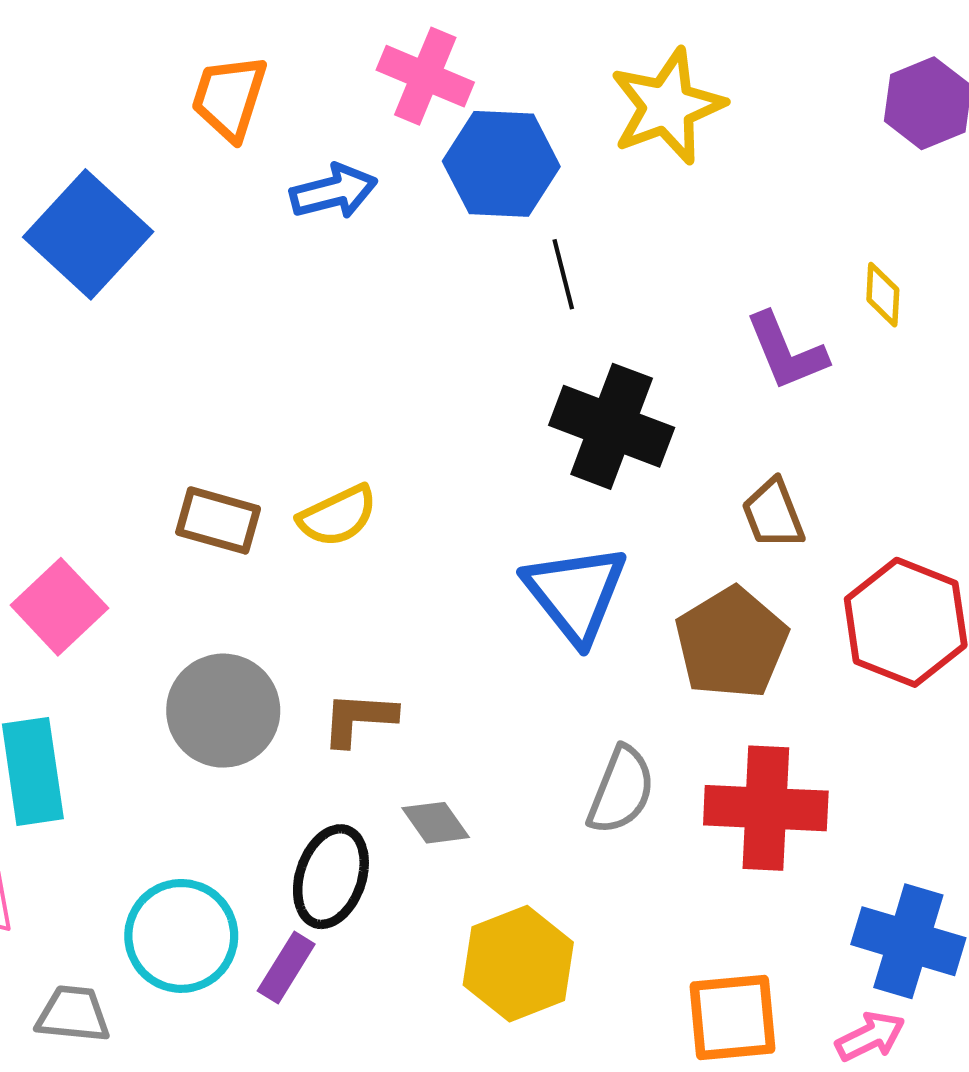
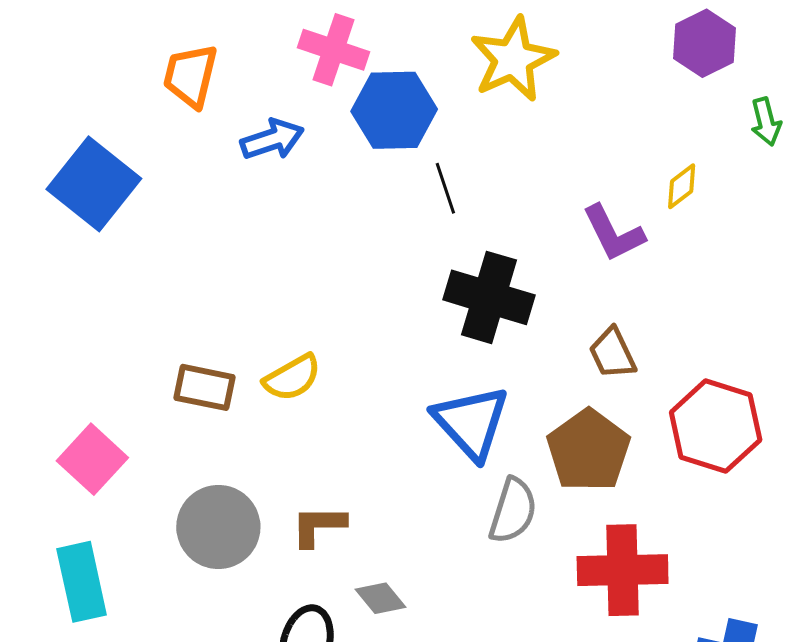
yellow diamond: (883, 295) -> (682, 186), turned 54
gray semicircle: (621, 790) -> (513, 511), moved

